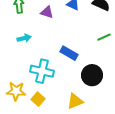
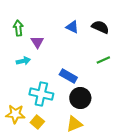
purple triangle: (47, 12) -> (37, 42), moved, turned 40
black circle: (92, 75) -> (80, 98), moved

